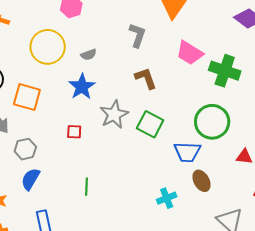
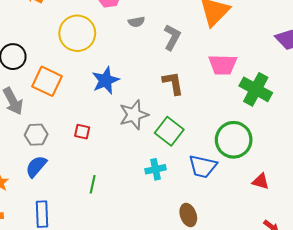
pink trapezoid: (190, 53) -> (223, 65), turned -40
gray semicircle: (89, 55) -> (136, 22), moved
red square: (74, 132) -> (82, 132), moved
brown ellipse: (201, 181) -> (188, 215), moved
cyan cross: (167, 198) -> (156, 169), moved

